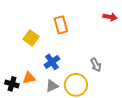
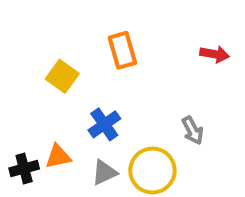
red arrow: (110, 17) -> (215, 54), moved
black cross: (12, 84) -> (24, 169), turned -32

